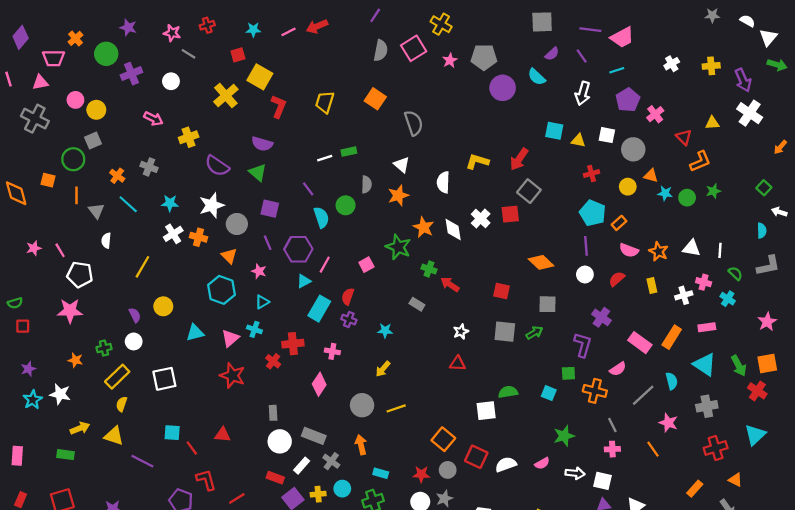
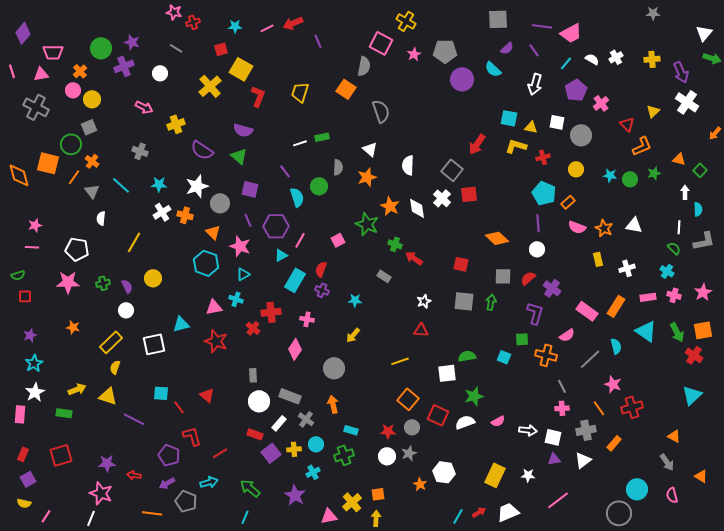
purple line: (375, 15) -> (318, 41), moved, turned -56
white semicircle: (747, 21) -> (592, 59), moved
purple star: (128, 27) -> (132, 42), moved
pink star: (172, 33) -> (174, 12), moved
orange cross: (75, 38) -> (80, 71), moved
pink square: (414, 48) -> (381, 43), turned -30
gray semicircle: (381, 51) -> (364, 66), moved
cyan line: (617, 70) -> (566, 63), turned -32
yellow triangle: (712, 123) -> (653, 111), turned -40
yellow L-shape: (477, 161) -> (516, 146), moved
orange cross: (117, 176) -> (92, 161), moved
orange triangle: (651, 176) -> (679, 159), moved
orange square: (48, 180) -> (48, 163), size x1.6
gray square: (529, 191) -> (452, 170), moved
orange line: (77, 195) -> (74, 177), turned 35
white arrow: (779, 212) -> (685, 192), moved, turned 72
pink line: (60, 250) -> (32, 247), moved, turned -56
white line: (720, 250) -> (679, 227), moved
pink star: (259, 271) -> (240, 246), size x1.5
red semicircle: (617, 279) -> (528, 278), moved
pink cross: (704, 282) -> (674, 295), moved
cyan triangle: (195, 333) -> (181, 324), moved
green arrow: (534, 333) -> (491, 302), turned -49
pink triangle: (230, 338) -> (214, 307), turned 30
green cross: (104, 348) -> (103, 283), moved
white star: (60, 394) -> (35, 392), moved, turned 30
gray cross: (707, 406) -> (586, 430), moved
yellow line: (396, 408) -> (400, 361), moved
red triangle: (223, 435) -> (207, 395), turned 35
green star: (564, 436) -> (474, 396), moved
red cross: (716, 448) -> (632, 407), moved
orange rectangle: (695, 489) -> (614, 443), moved

